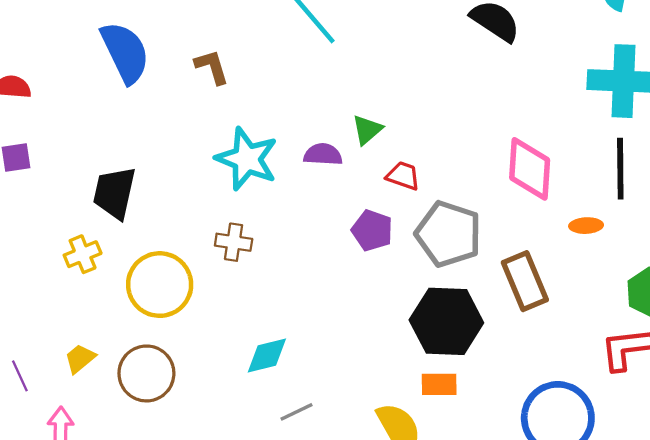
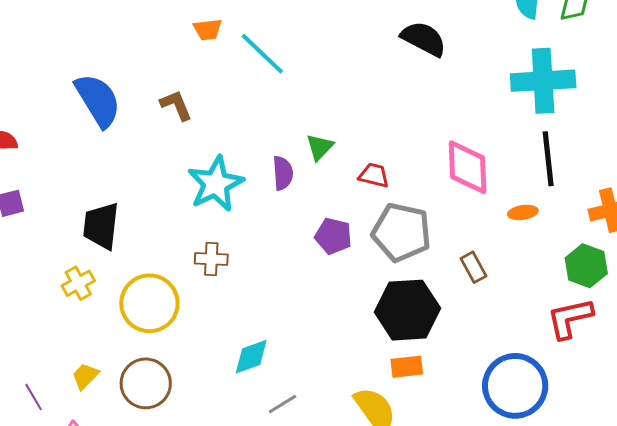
purple semicircle: (323, 154) -> (283, 173), turned 88
cyan star: (247, 159) -> (216, 184), turned 30
red trapezoid: (403, 176) -> (374, 175), moved
brown rectangle: (525, 281) -> (474, 267), size x0.6

